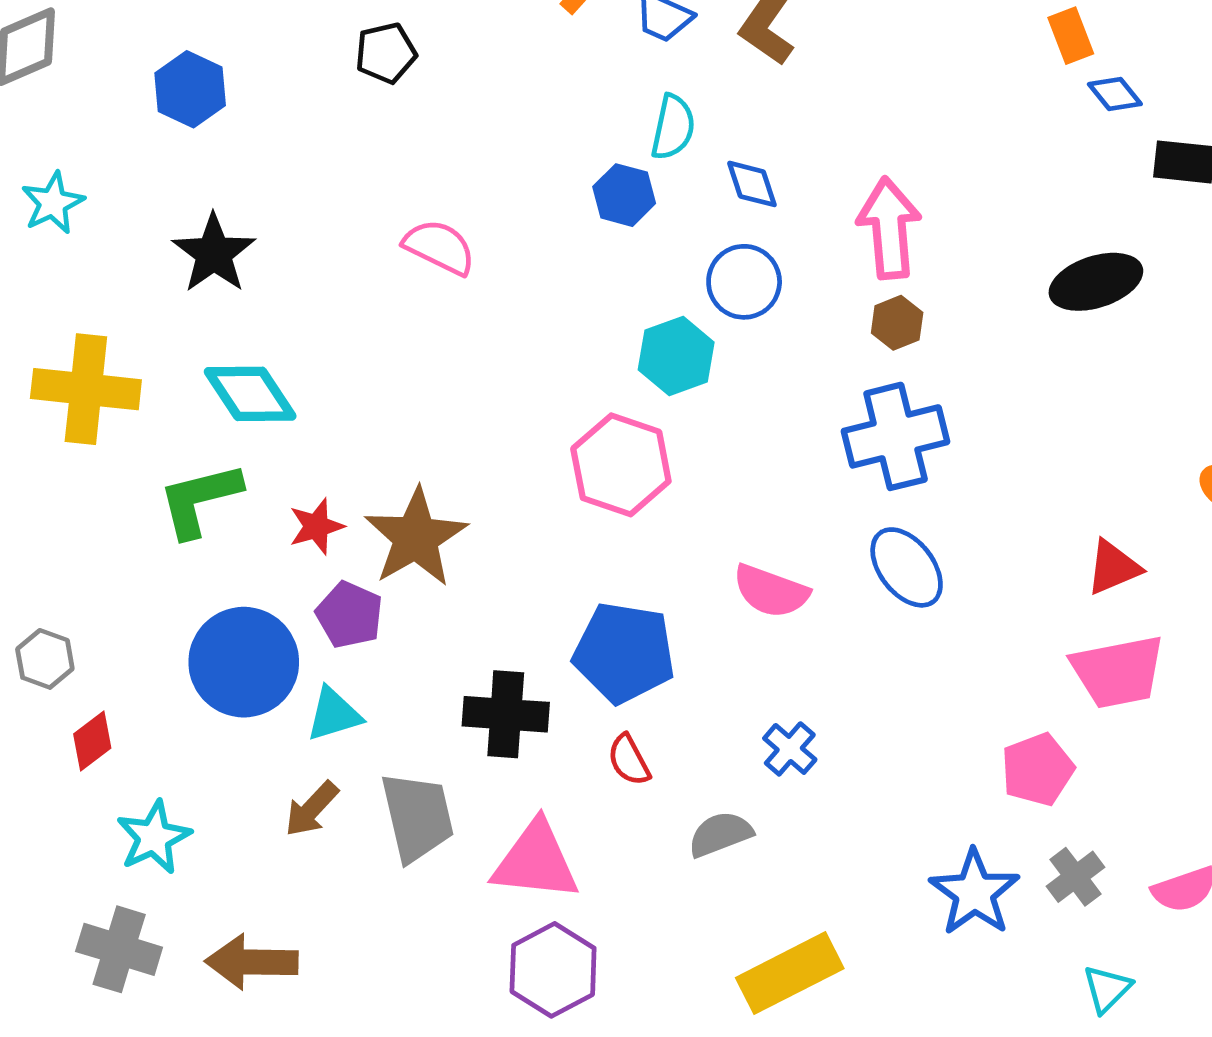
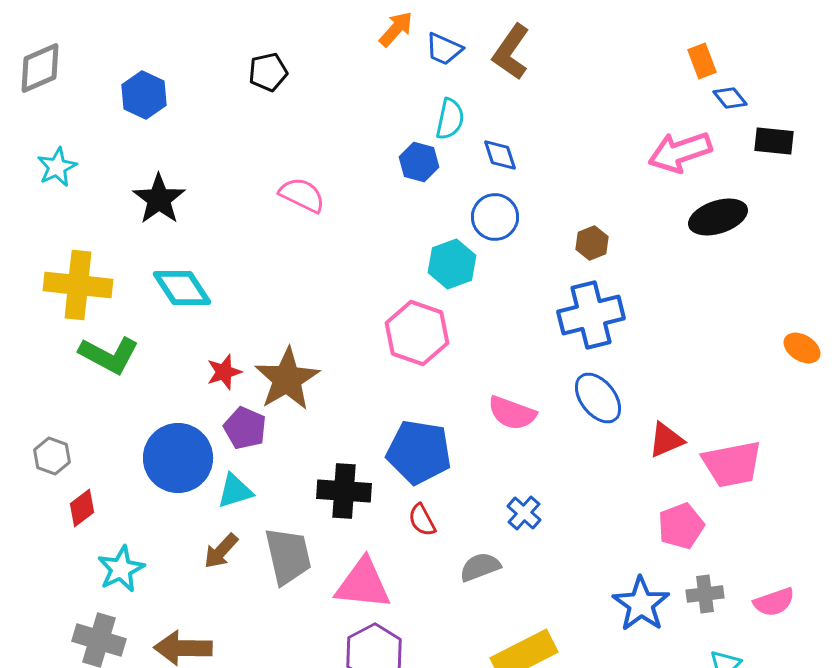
pink arrow: (889, 228) -> (680, 152), moved, turned -104
green L-shape: (200, 500) -> (109, 355), moved, turned -138
red triangle: (1113, 567) -> (666, 440), moved
gray cross: (1075, 877) -> (705, 594), turned 30

